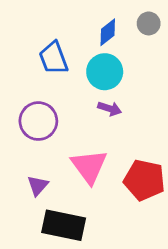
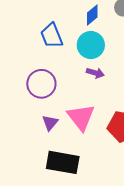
purple triangle: (38, 185) -> (50, 123), moved

